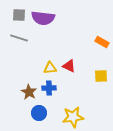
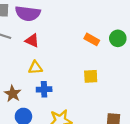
red triangle: (69, 66) -> (32, 41), moved
blue cross: (49, 88) -> (44, 89), moved

